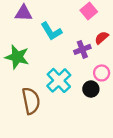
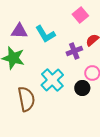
purple triangle: (24, 13) -> (19, 31), moved

